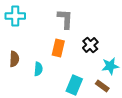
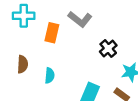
gray L-shape: (65, 19) -> (80, 19), turned 125
orange rectangle: (58, 48) -> (52, 33), moved

